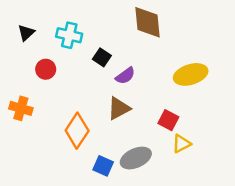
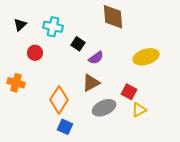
gray ellipse: (136, 158) -> (104, 108), moved
blue square: (103, 166) -> (65, 127), moved

